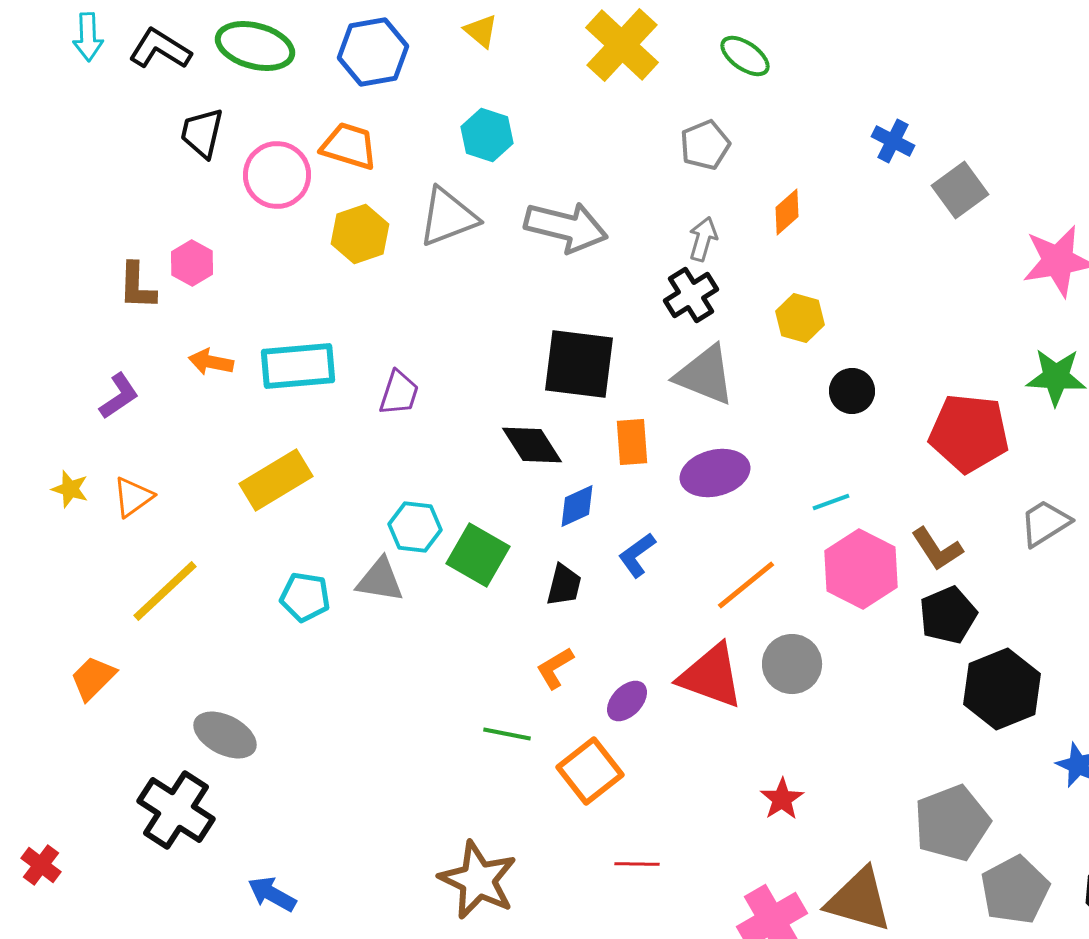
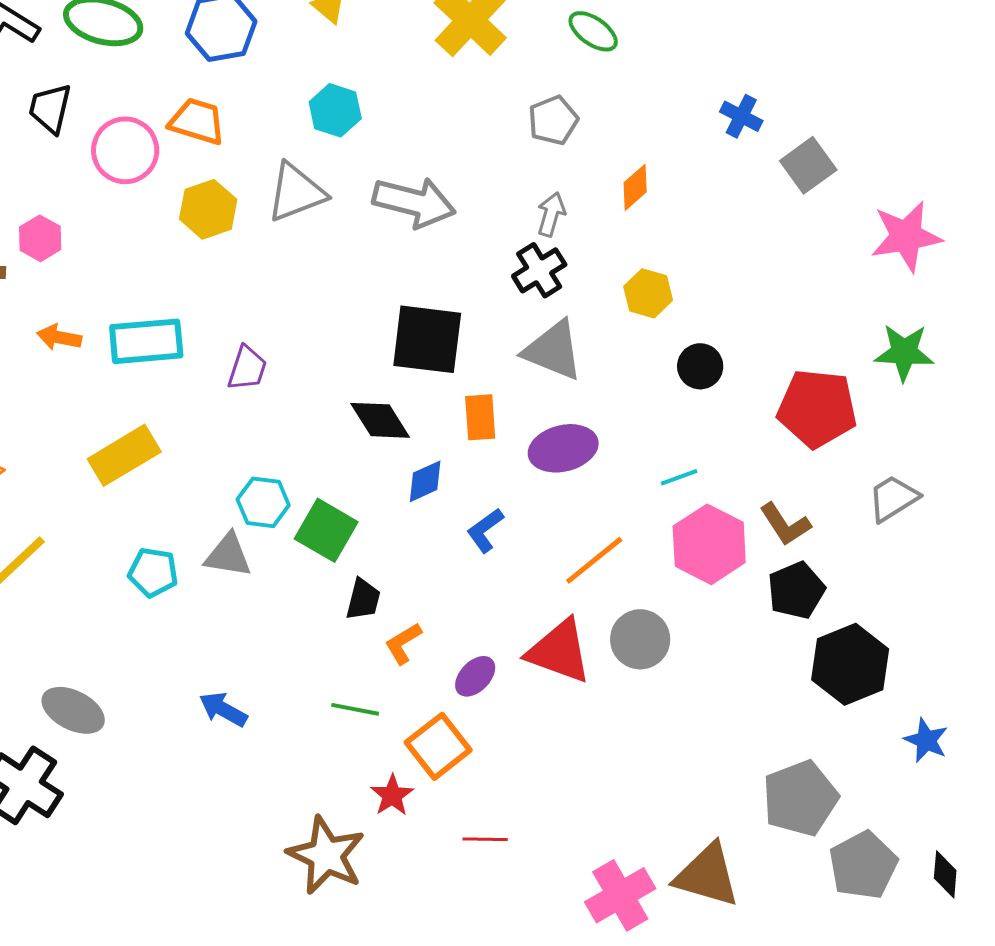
black trapezoid: (564, 585) -> (363, 599), moved
red star: (782, 799) -> (392, 795), moved
blue arrow: (272, 894) -> (223, 709), moved

